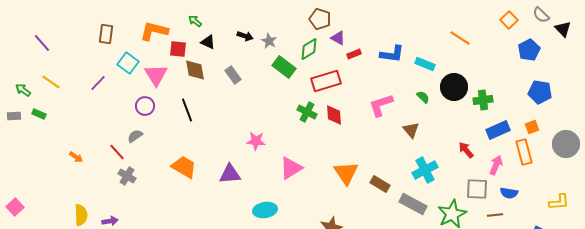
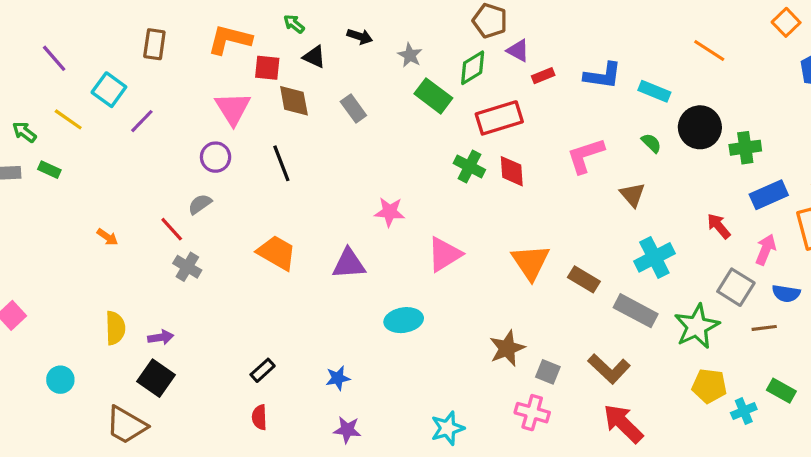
black arrow: (245, 36) -> (360, 36), moved
cyan square: (128, 63) -> (109, 90), moved
gray square: (477, 189) -> (736, 287), turned 30

